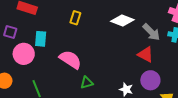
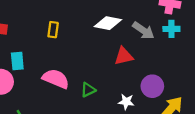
red triangle: (146, 54) -> (124, 56), moved, turned -30
green triangle: (87, 83) -> (88, 90), moved

